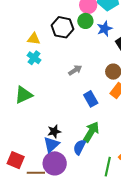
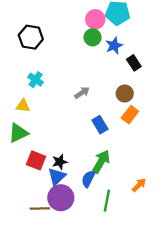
black hexagon: (63, 27) -> (31, 37), moved
yellow triangle: (34, 39) -> (23, 106), moved
green triangle: (24, 95) -> (18, 133), moved
red square: (16, 160) -> (36, 160), moved
green line: (108, 167) -> (107, 201), moved

